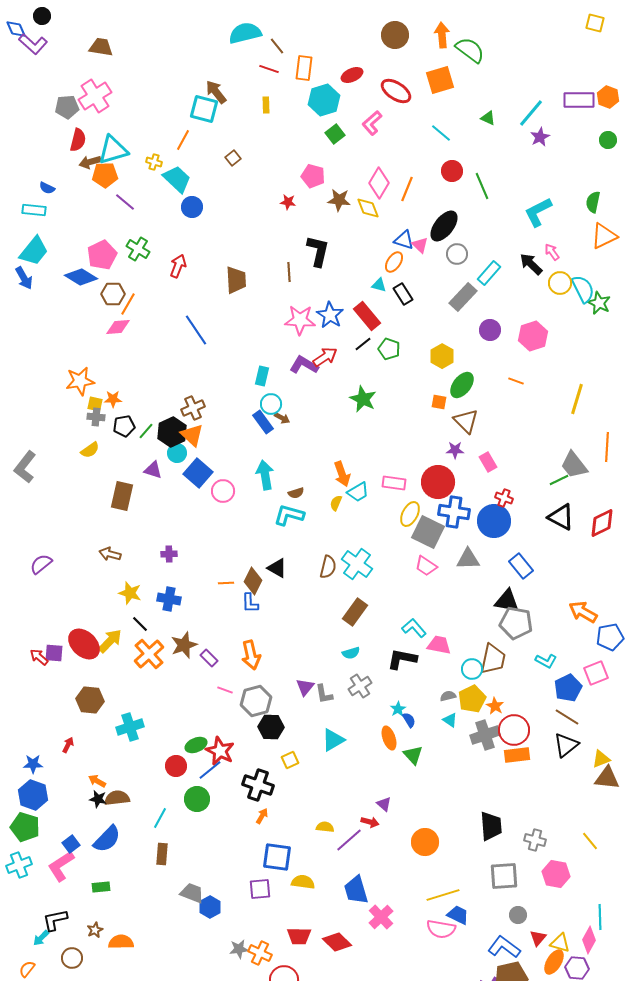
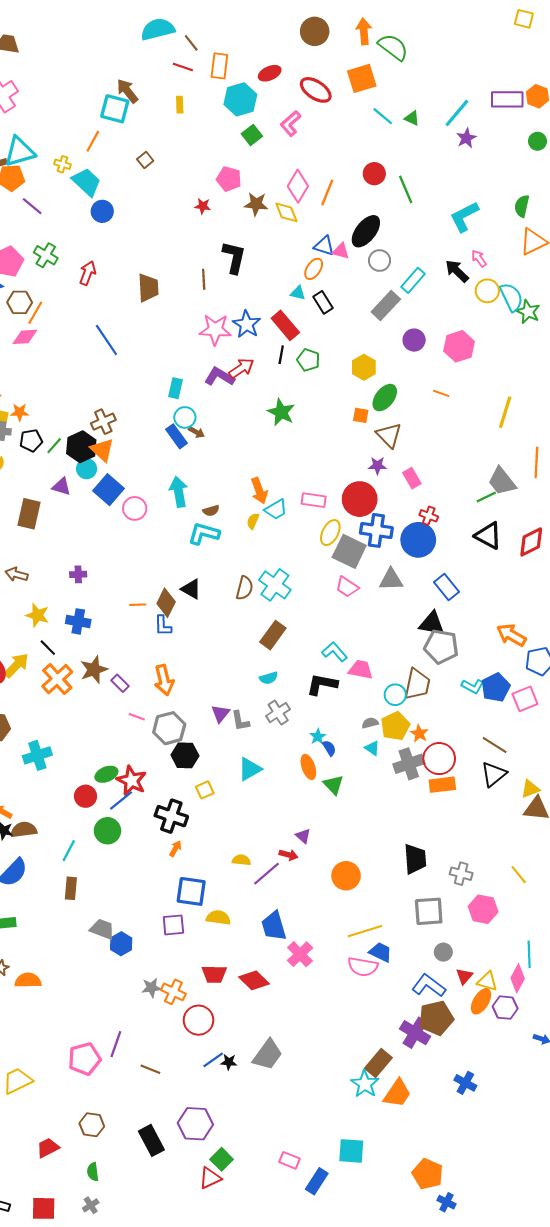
cyan line: (441, 133) -> (383, 116), moved
pink triangle: (420, 245) -> (341, 251), turned -30
black line: (363, 344) -> (281, 355), turned -42
blue pentagon: (568, 688) -> (496, 687), moved

